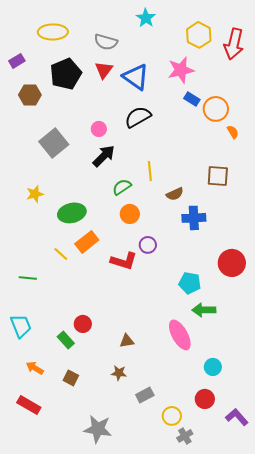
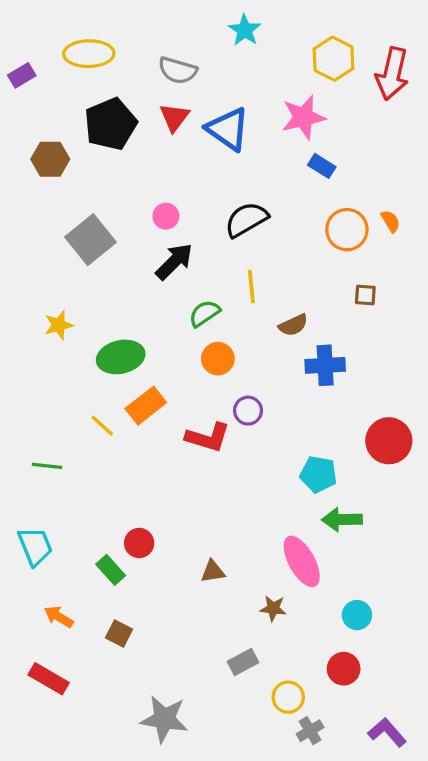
purple rectangle: (17, 61) -> (22, 75), moved
orange circle: (216, 109) -> (347, 230), moved
black semicircle: (138, 117) -> (246, 220), moved
brown square: (218, 176) -> (365, 295), size x0.6
brown star: (119, 373) -> (273, 608), moved
purple L-shape: (237, 417) -> (387, 732), moved

